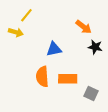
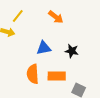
orange arrow: (84, 27) -> (56, 17), moved
black star: (95, 47) -> (72, 51), moved

